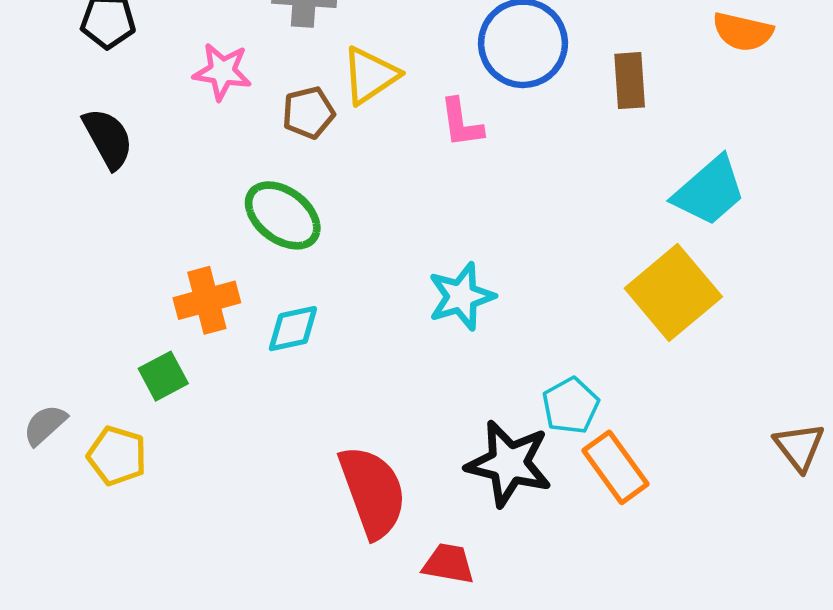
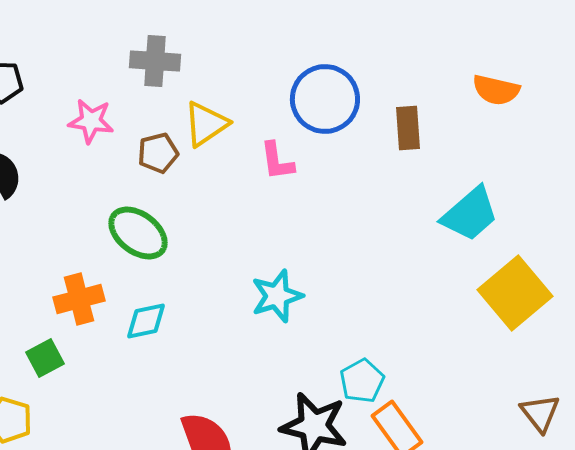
yellow square: (673, 293) -> (515, 293), moved

